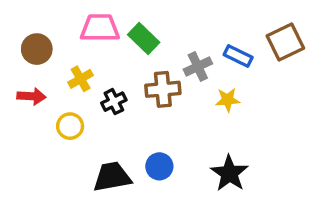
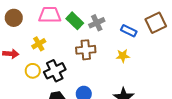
brown circle: (37, 49) -> (14, 18), moved
gray cross: (198, 67) -> (97, 23), moved
black cross: (114, 102) -> (55, 71), moved, size x1.5

